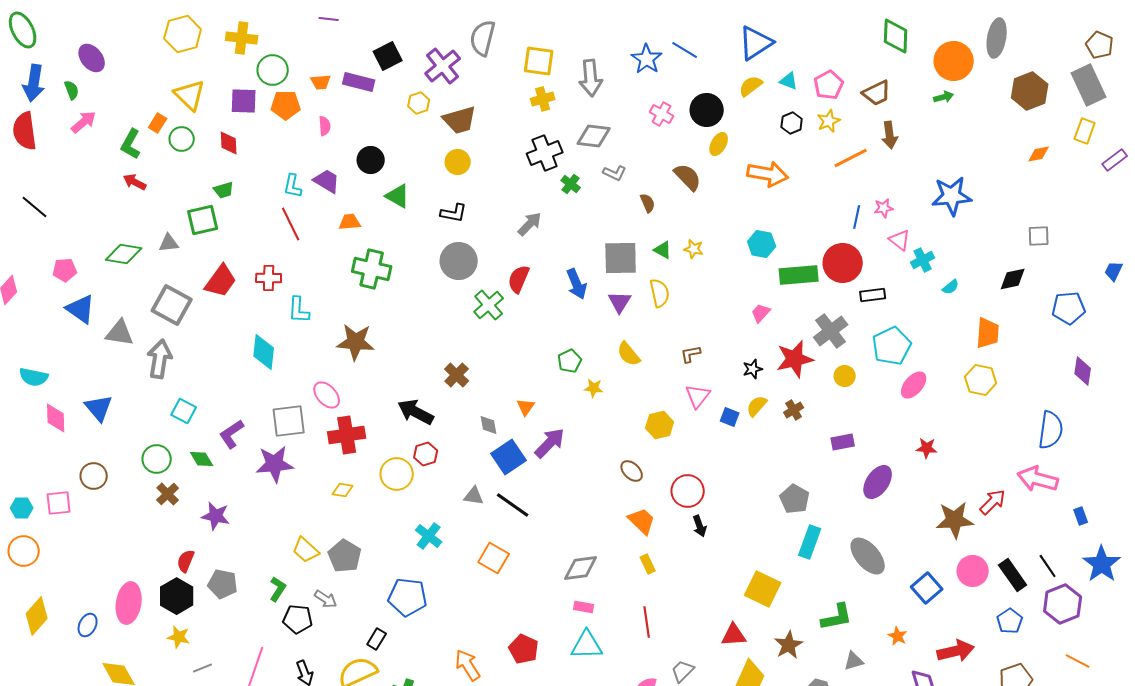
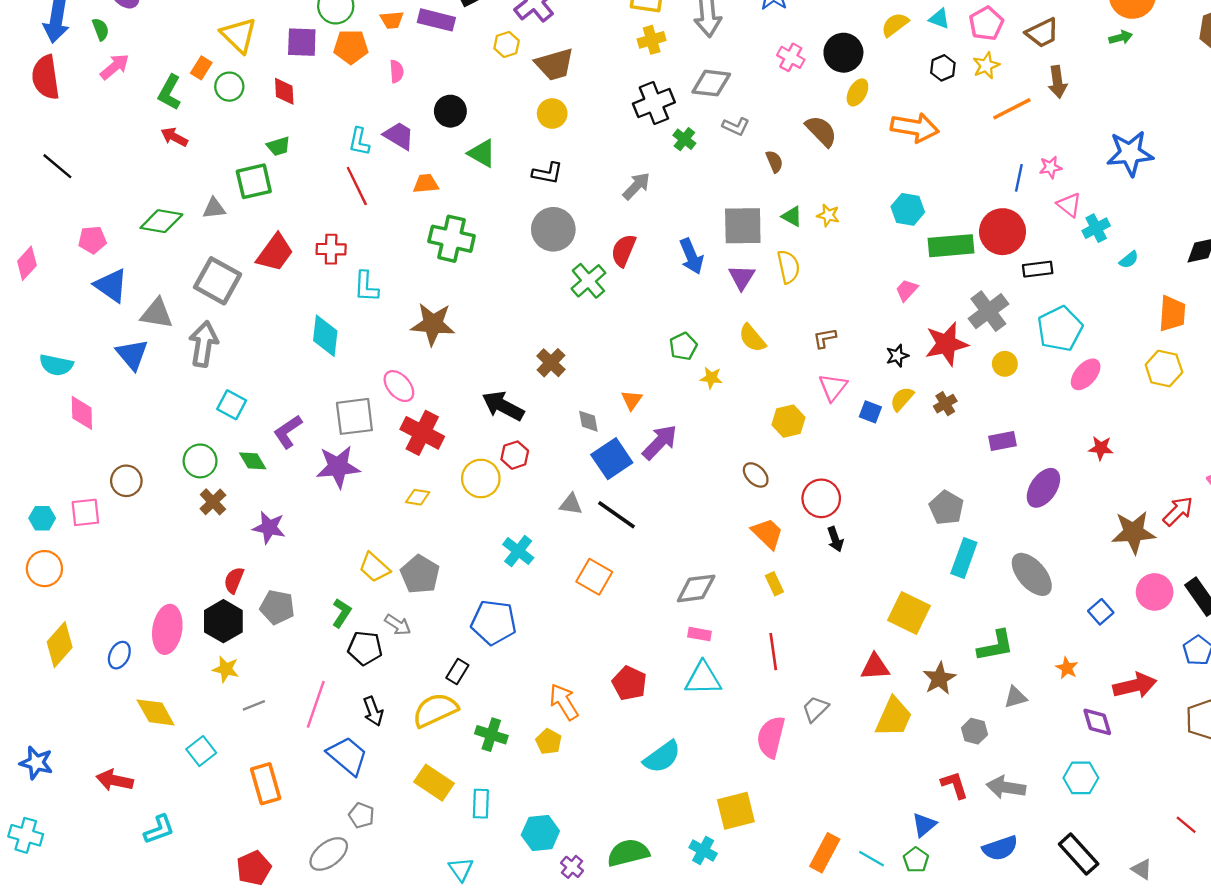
blue triangle: (99, 408) -> (132, 354), moved
red cross: (347, 435) -> (422, 433), turned 36
blue square: (927, 588) -> (1101, 612), size x0.7

